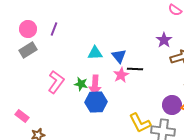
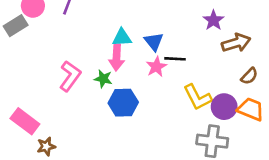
gray rectangle: (28, 50) -> (16, 26), moved
pink arrow: (95, 85) -> (117, 57), moved
pink rectangle: (22, 116) -> (25, 121), size x1.5
yellow L-shape: (140, 123) -> (198, 97), moved

